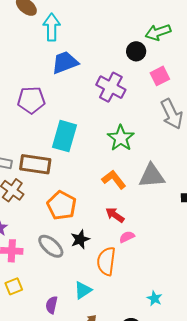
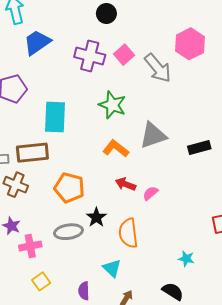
pink square: (160, 76) -> (124, 55), moved
pink semicircle: (127, 237) -> (150, 193), moved
gray ellipse: (51, 246) -> (69, 232), turned -36
cyan triangle: (83, 290) -> (112, 268), turned -30

